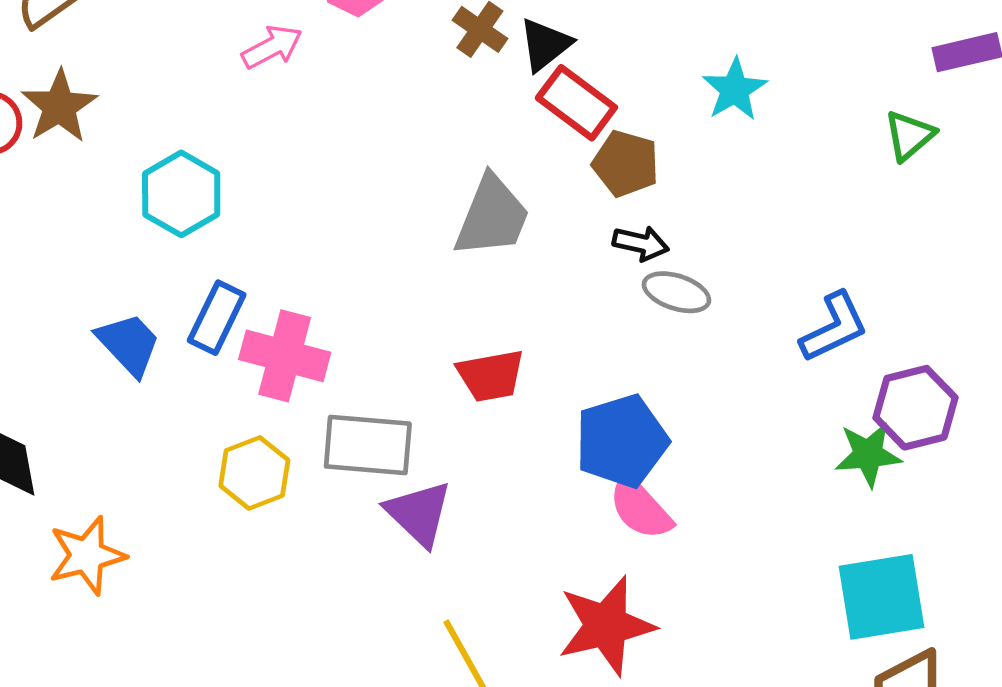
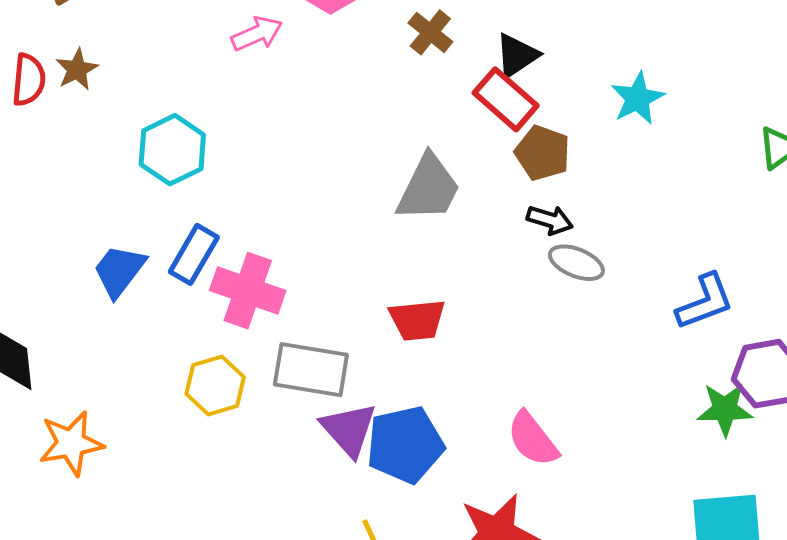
black triangle: (545, 45) -> (517, 56), moved
brown star: (59, 106) -> (77, 69), size x0.7
blue trapezoid: (129, 344) -> (119, 271), turned -104
blue pentagon: (622, 441) -> (405, 445), moved

